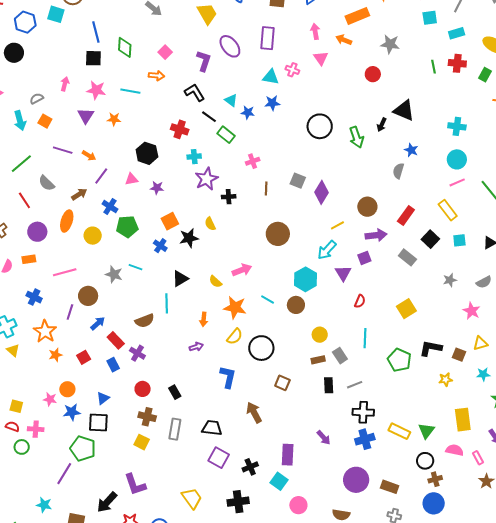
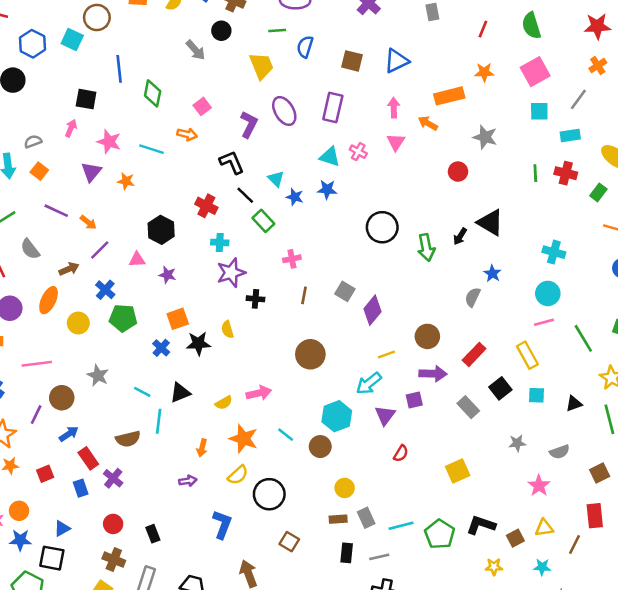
black square: (93, 58) -> (86, 99), moved
cyan line: (135, 267) -> (142, 392), moved
yellow semicircle: (215, 282) -> (224, 403), turned -80
cyan line: (365, 338) -> (401, 526), moved, turned 66
brown square: (459, 355) -> (515, 538), turned 32

